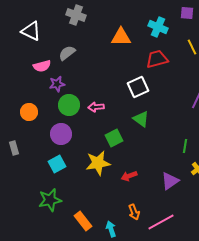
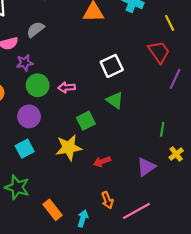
red trapezoid: (157, 59) -> (159, 52), moved, turned 70
green star: (50, 200) -> (17, 187), turned 30
cyan arrow: (111, 229) -> (83, 218), turned 35

